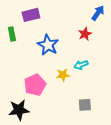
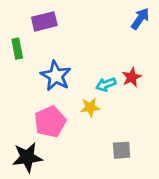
red star: (85, 34) -> (132, 77), moved
blue star: (48, 45) -> (56, 76), moved
cyan arrow: (81, 65) -> (106, 84), moved

